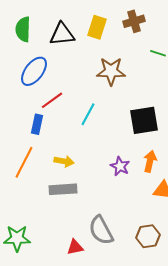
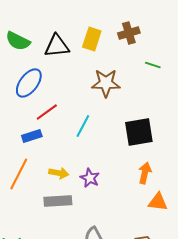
green semicircle: (23, 29) -> (18, 41), turned -65
blue rectangle: (37, 124) -> (32, 136), turned 60
purple star: (120, 166) -> (90, 178), moved

